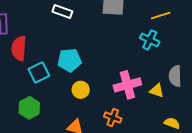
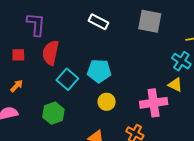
cyan square: (39, 72) -> (67, 79), turned -30
yellow triangle: (157, 91) -> (175, 85), moved

